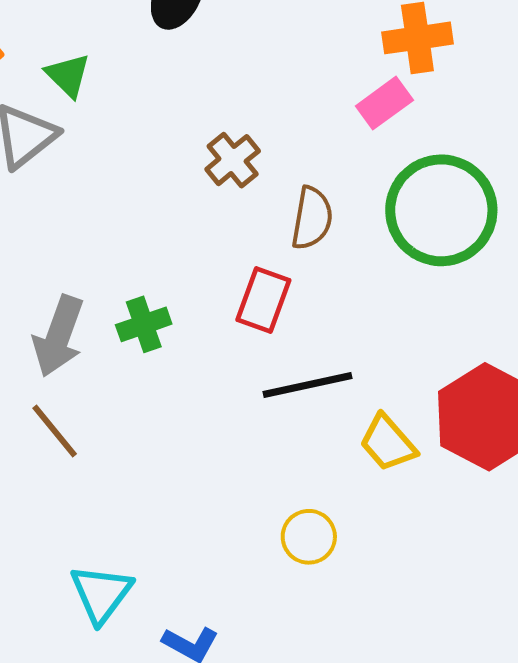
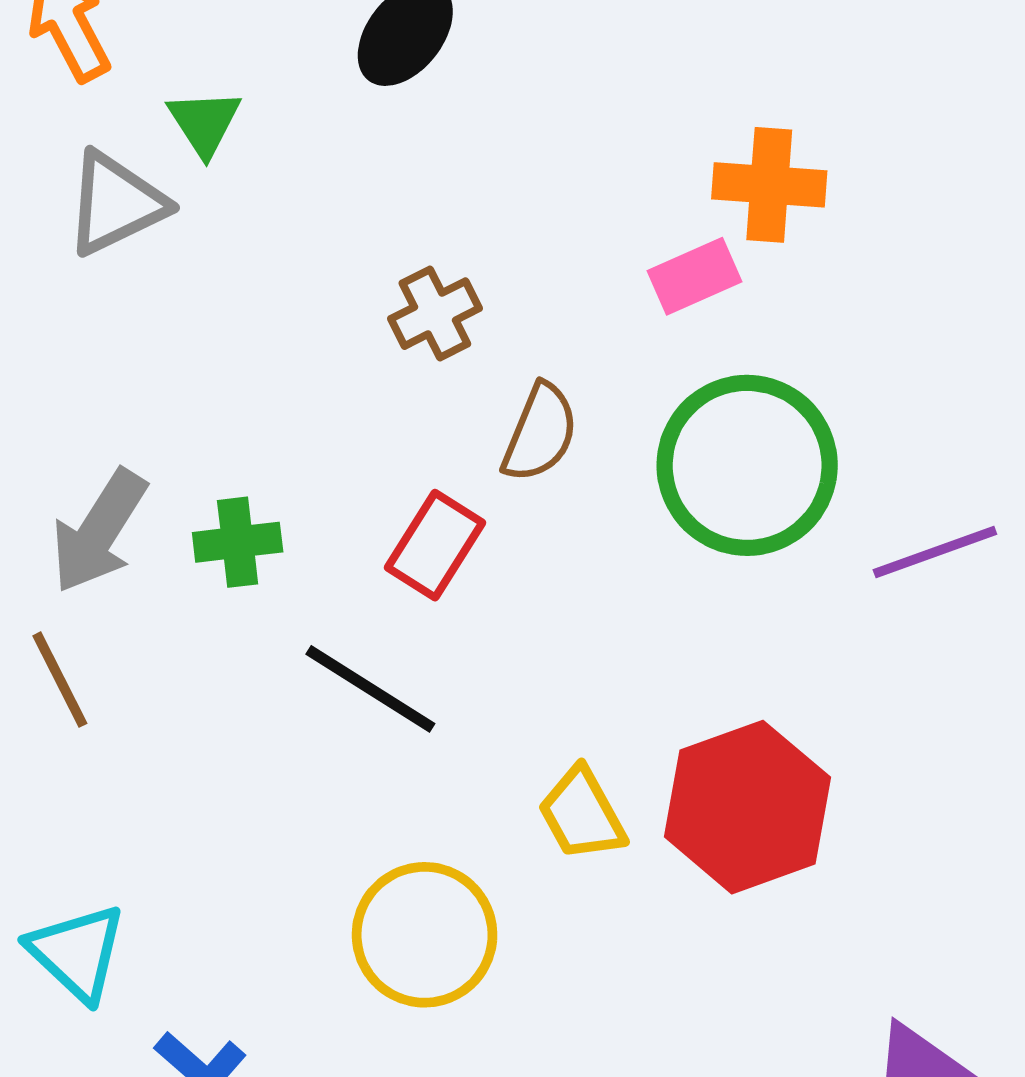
black line: (308, 385) -> (370, 689), moved, turned 32
yellow circle: (309, 537) -> (425, 935), size x1.6
cyan triangle: (101, 594) -> (77, 953), turned -36

